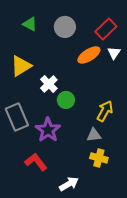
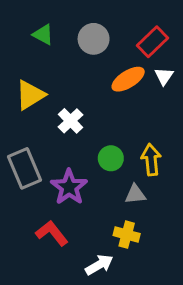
green circle: (66, 100) -> (111, 158), moved
yellow arrow: (105, 111) -> (151, 160), turned -35
yellow cross: (99, 158) -> (127, 235), moved

